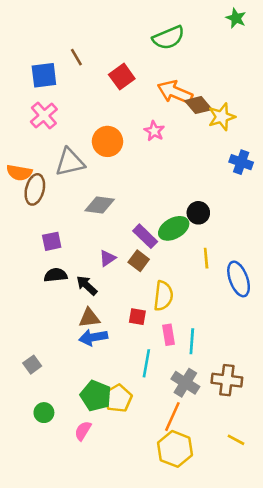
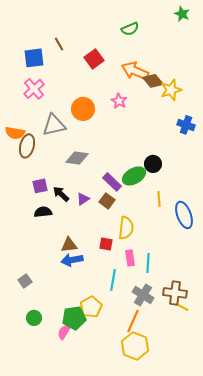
green semicircle: (168, 38) -> (130, 29), size x0.7
black arrow: (87, 285) -> (61, 194), moved
green pentagon: (96, 396) -> (74, 318), moved, turned -30
yellow line: (236, 440) -> (182, 307), moved

